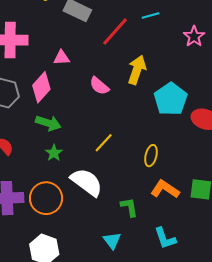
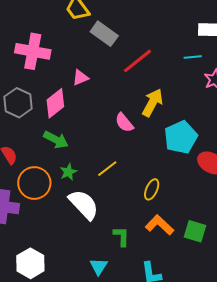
cyan line: (151, 16) -> (193, 57), moved
pink triangle: (62, 58) -> (80, 78), turned -30
pink semicircle: (99, 86) -> (124, 123), moved
green star: (54, 153) -> (68, 172), moved
orange circle: (46, 198) -> (34, 183), moved

